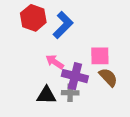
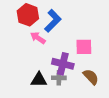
pink arrow: (55, 62) -> (38, 38), moved
brown semicircle: (108, 77) -> (91, 77), moved

